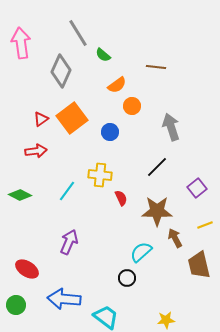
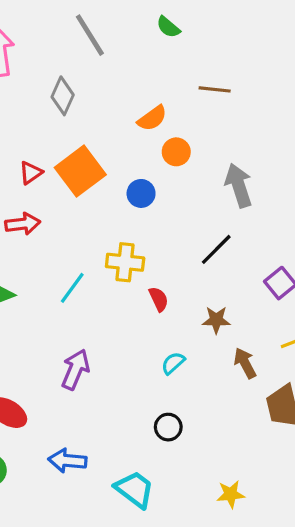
green semicircle: (103, 55) -> (168, 27), moved
gray diamond: (61, 71) -> (63, 96), size x0.7
brown star: (157, 211) -> (216, 320), size x0.6
cyan semicircle: (141, 252) -> (173, 363), moved, size x0.7
blue arrow: (64, 299) -> (67, 461), size x0.7

